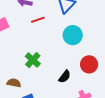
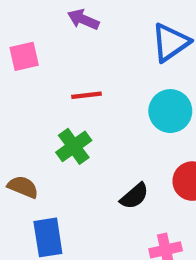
red line: (38, 20) -> (86, 95), moved

